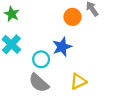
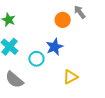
gray semicircle: (39, 83) -> (14, 80), moved

